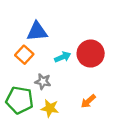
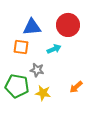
red circle: (91, 54) -> (68, 25), moved
orange square: (24, 55) -> (21, 47), turned -35

